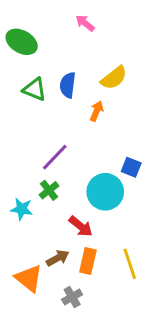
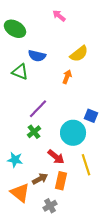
blue semicircle: (68, 85) -> (37, 56), moved, turned -84
green triangle: (35, 89) -> (20, 72), moved
cyan star: (22, 209) -> (15, 160), moved
yellow line: (130, 264) -> (86, 165), moved

